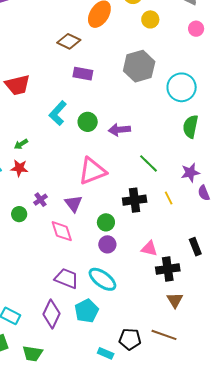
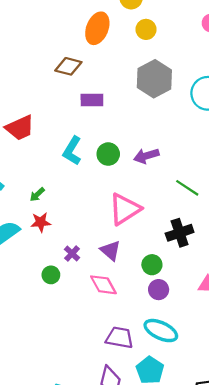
yellow circle: (150, 19) -> (146, 29), moved

